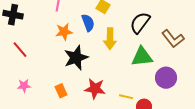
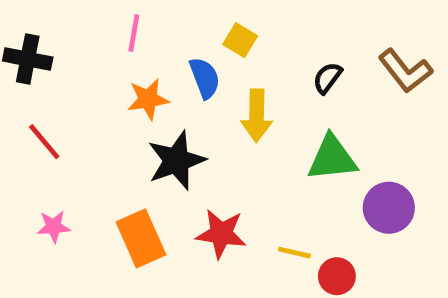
black semicircle: (140, 23) -> (327, 78), size x0.6
brown L-shape: (173, 39) -> (405, 71), moved
orange rectangle: (61, 91) -> (141, 238), size x1.6

